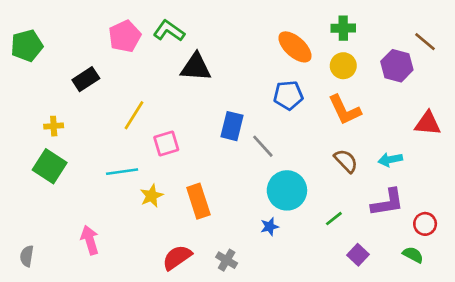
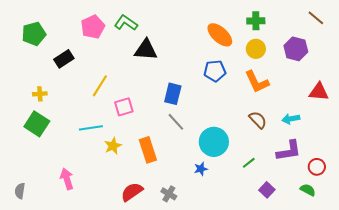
brown line: (425, 42) -> (316, 18), moved
green pentagon: (27, 46) -> (34, 34), moved
gray line: (263, 146) -> (176, 122), moved

